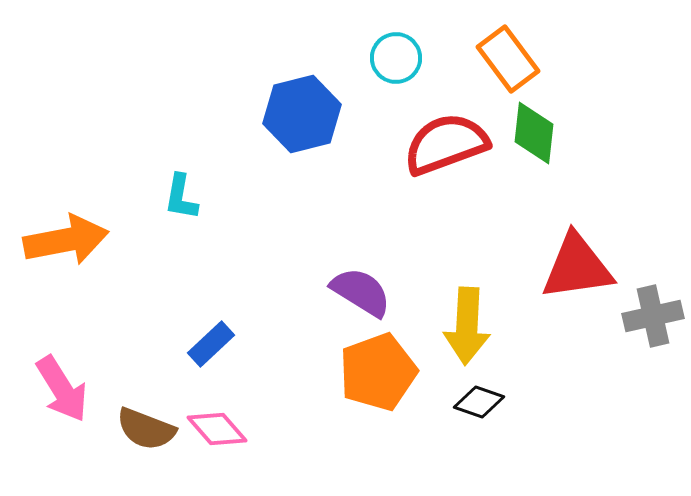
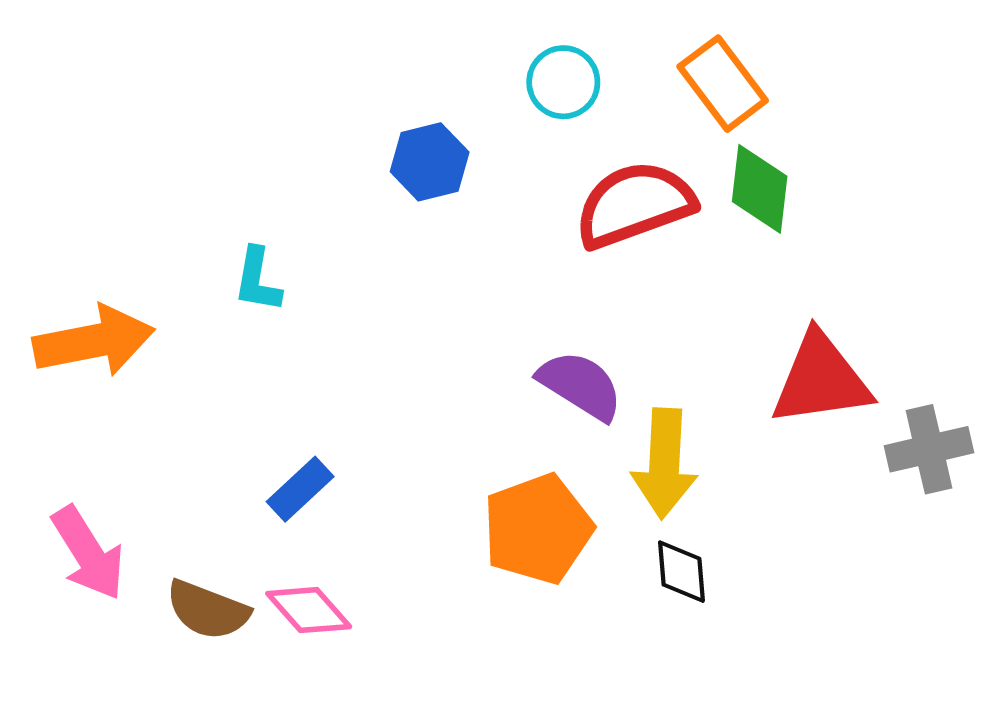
blue hexagon: (302, 114) -> (430, 162), size x0.7
purple semicircle: (361, 292) -> (580, 385), moved
black diamond: (479, 402) -> (681, 572), turned 66

